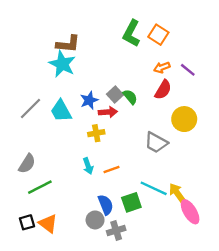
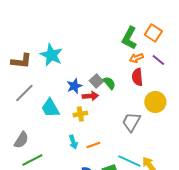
green L-shape: (131, 33) -> (129, 38), moved
orange square: (158, 35) -> (153, 33), moved
brown L-shape: (68, 44) -> (21, 61), moved
red semicircle: (163, 90) -> (137, 77), turned 144
cyan trapezoid: (61, 111) -> (50, 108), moved
gray trapezoid: (156, 143) -> (131, 122), turned 90

